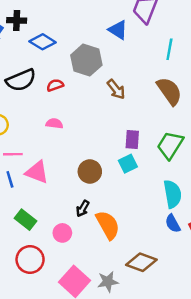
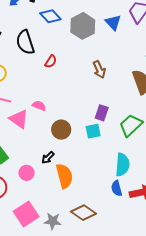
gray hexagon: (86, 60) -> (83, 26), moved
black semicircle: (21, 80) -> (25, 42), turned 80
red semicircle: (55, 85) -> (51, 61), moved, turned 128
pink semicircle: (54, 124) -> (39, 106), moved

